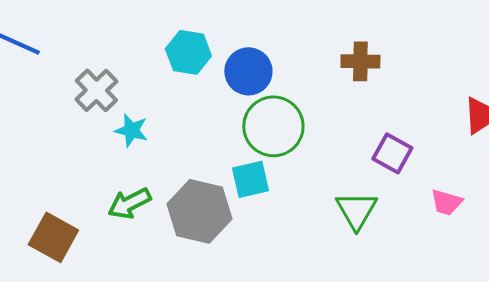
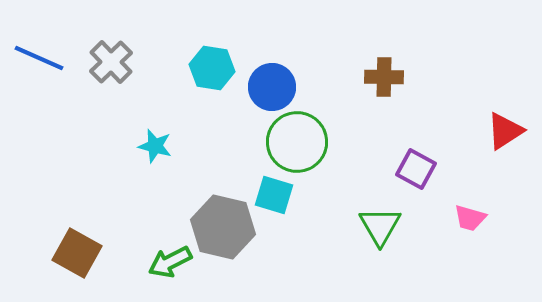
gray cross: (96, 90) -> (111, 62), moved
cyan square: (250, 179) -> (274, 195), turned 30
green arrow: (129, 203) -> (170, 262), moved

